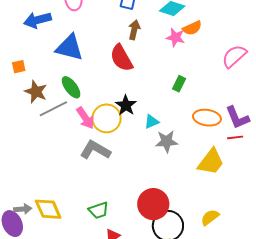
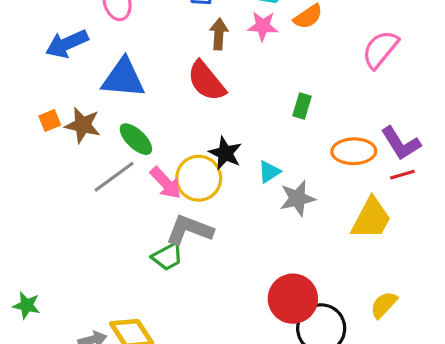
pink star: (175, 37) -> (263, 26), moved
brown star: (36, 92) -> (83, 125), moved
green trapezoid: (99, 210) -> (167, 257), moved

